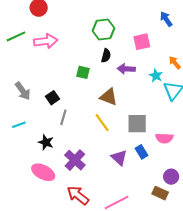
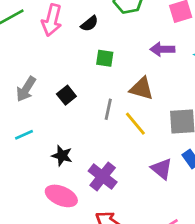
pink arrow: (46, 41) -> (52, 20), turned 115
black semicircle: (106, 56) -> (89, 24), moved, turned 40
gray arrow: (23, 91) -> (26, 89), turned 72
gray line: (63, 117) -> (108, 109), moved

